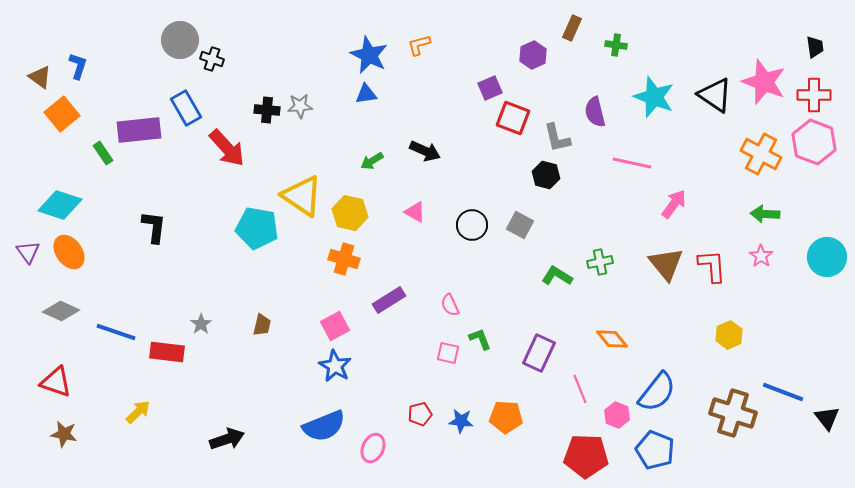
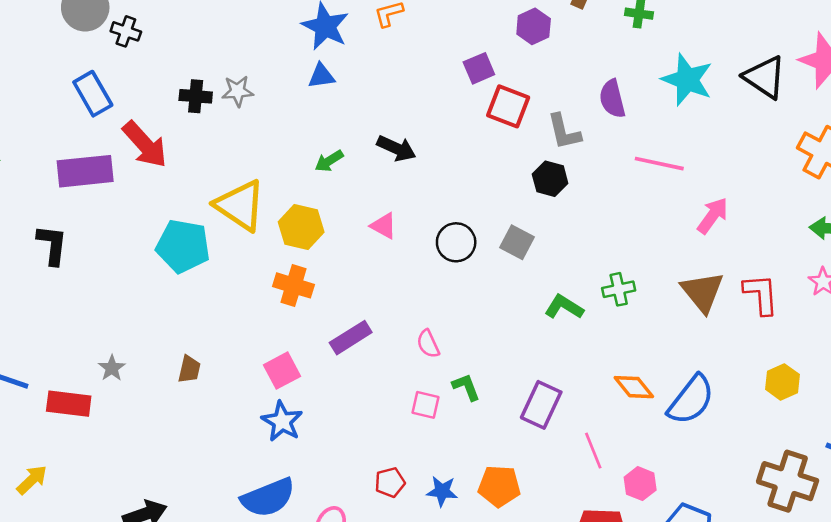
purple rectangle: (139, 130) -> (85, 171), moved
blue semicircle: (657, 392) -> (691, 400), moved

